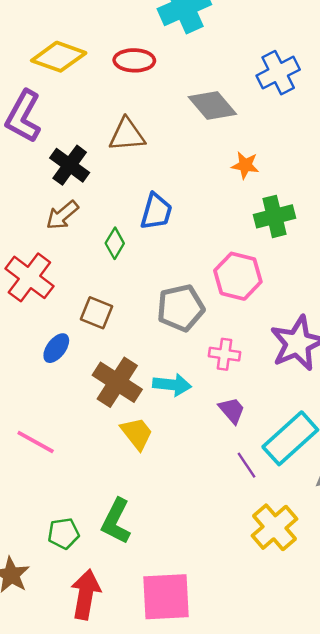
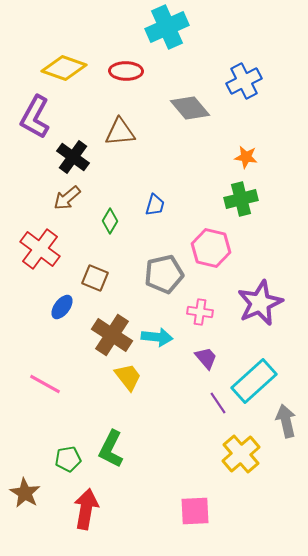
orange star: (245, 165) -> (246, 157), moved
blue trapezoid: (156, 212) -> (155, 205), moved, size x0.7
pink square: (166, 597) -> (195, 511), moved, size x0.7

